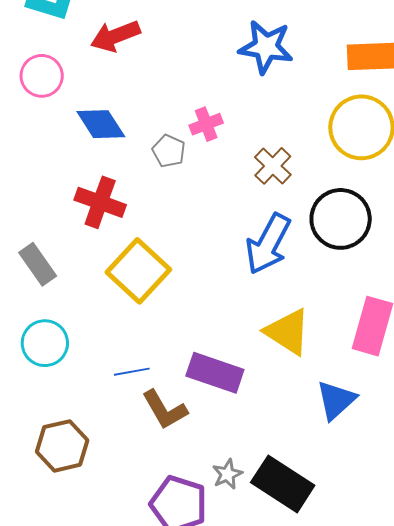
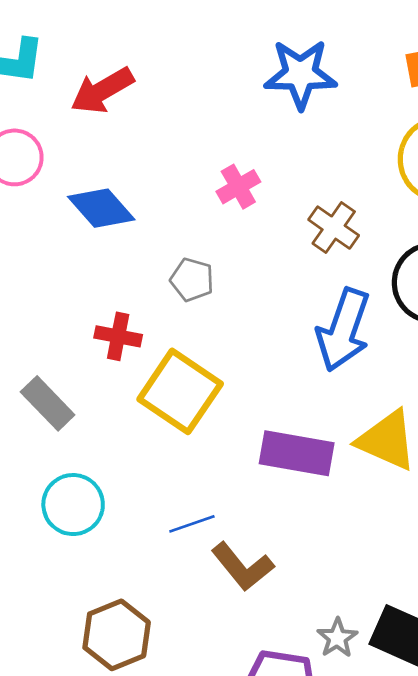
gray pentagon: (169, 151) -> (192, 280), moved
red cross: (100, 202) -> (118, 336), moved, size x0.7
purple rectangle: (215, 373) -> (297, 453), moved

